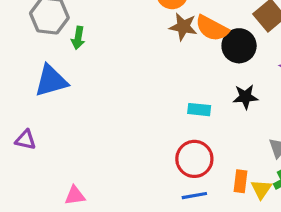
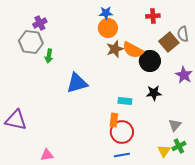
brown star: (183, 27) -> (115, 49), turned -30
blue triangle: (51, 81) -> (77, 83), moved
purple triangle: (25, 140) -> (16, 120), size x1.6
orange rectangle: (241, 181) -> (114, 120), moved

